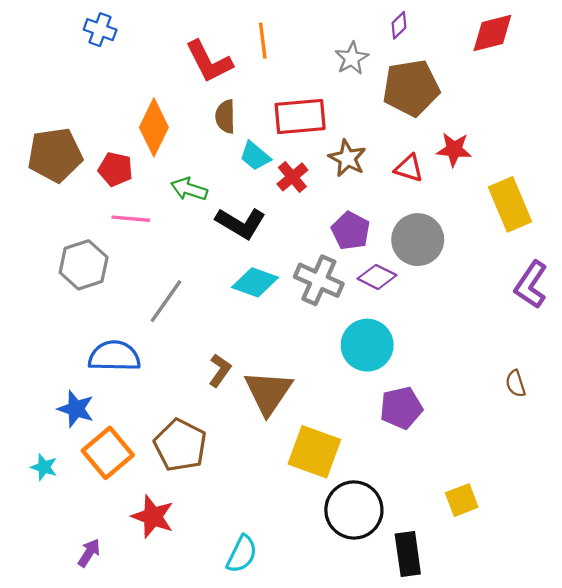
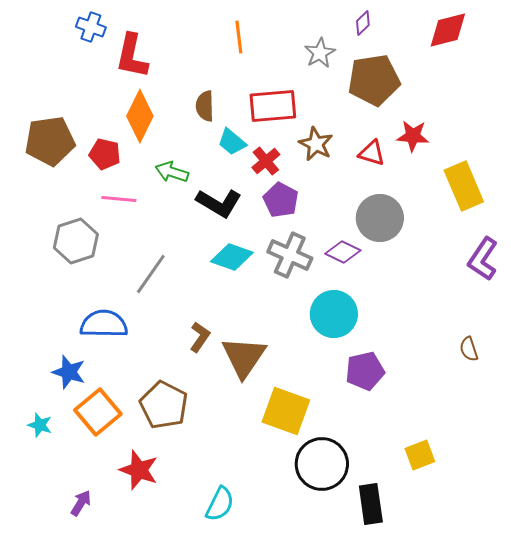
red L-shape: (209, 62) -> (132, 56), moved, turned 39
purple pentagon: (351, 231) -> (281, 200), moved

